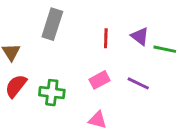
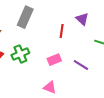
purple triangle: (140, 36) -> (82, 19), moved
green cross: (52, 93) -> (20, 54), moved, turned -36

